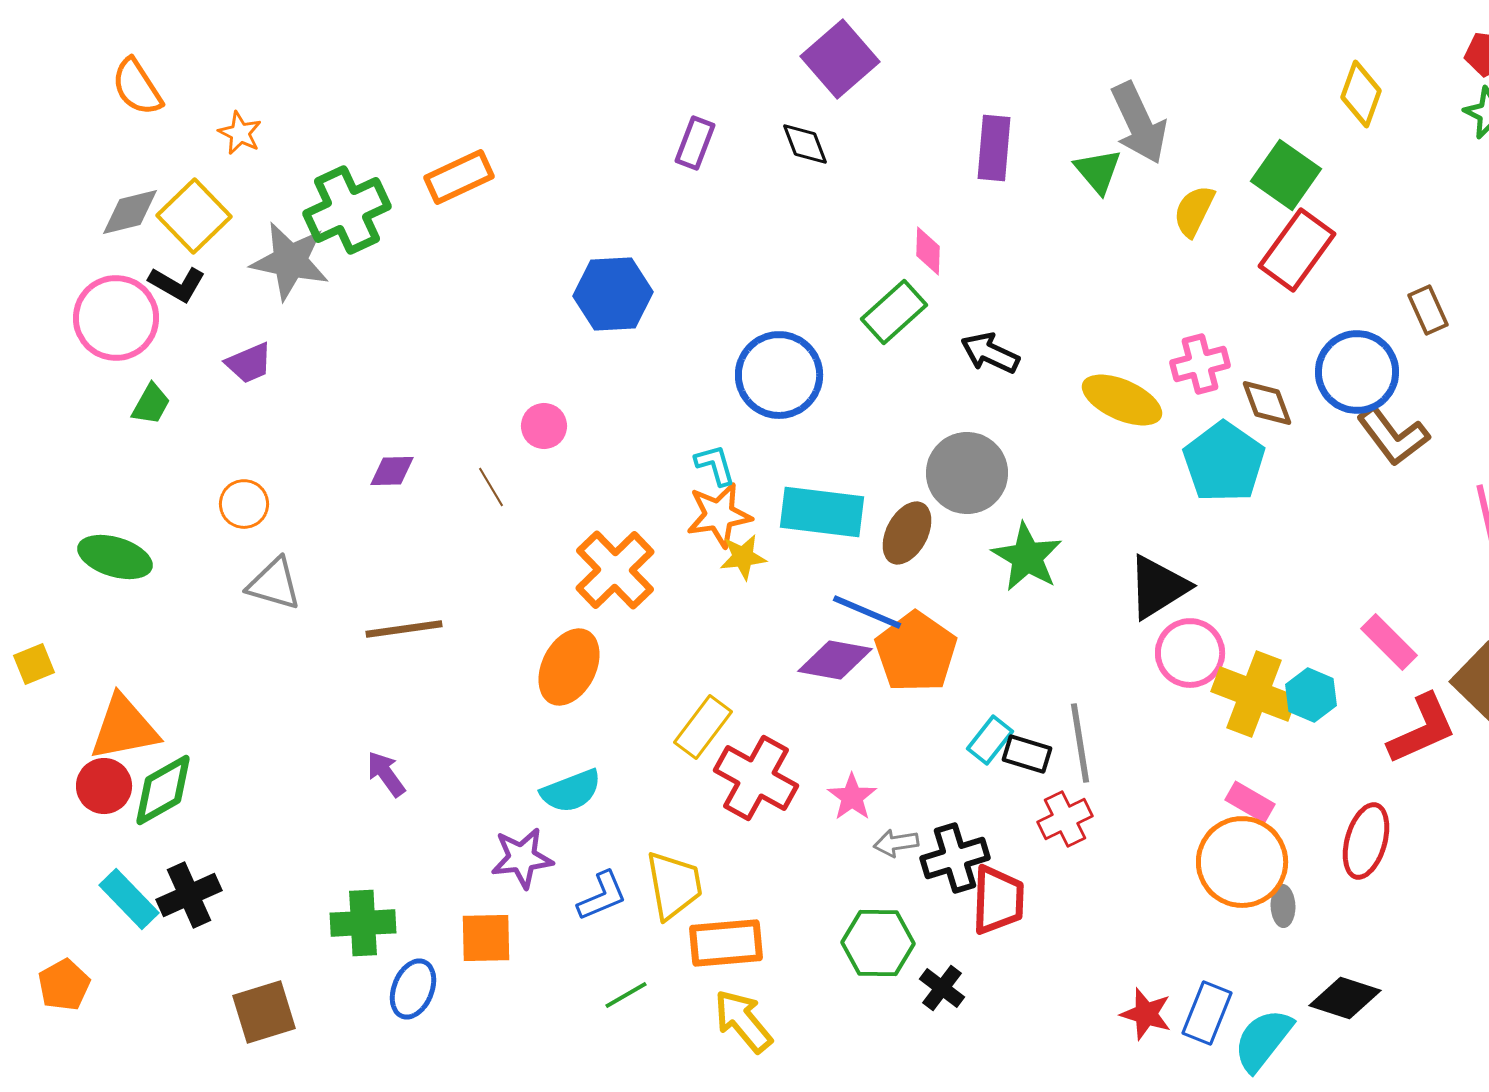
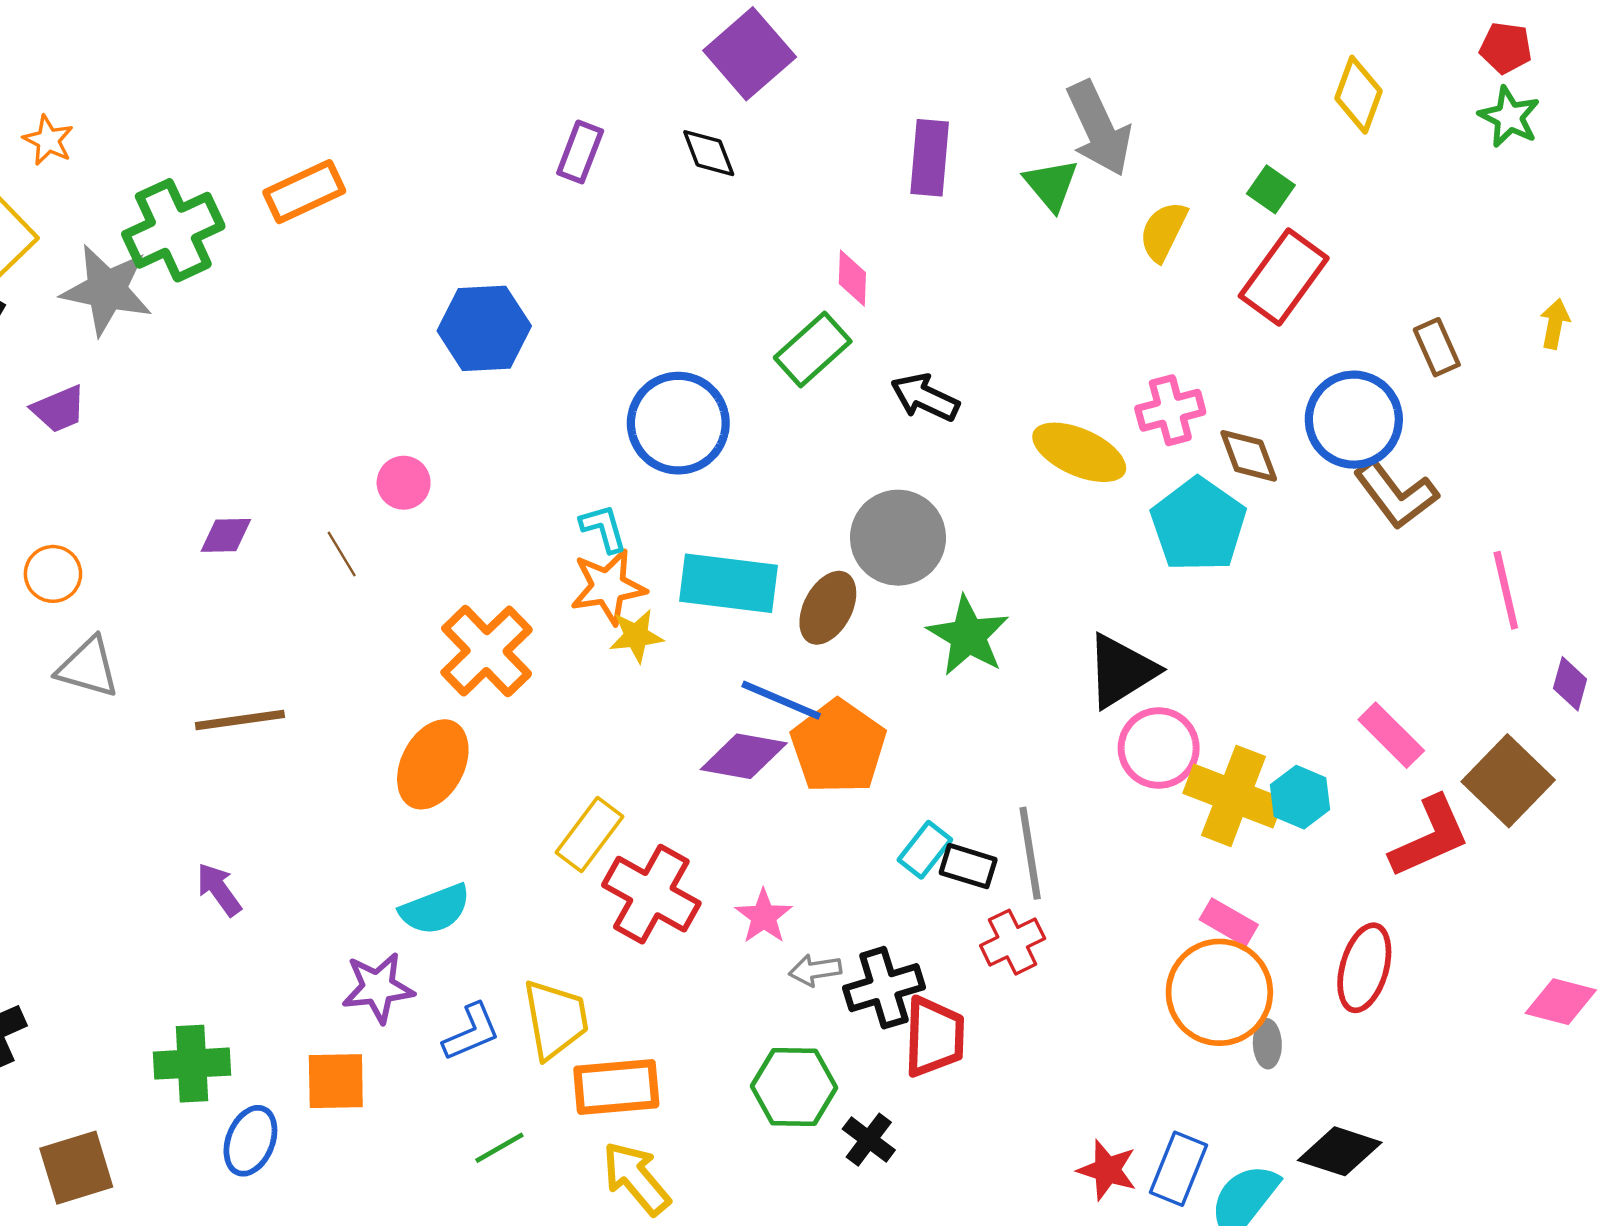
green square: (1286, 175) -> (1271, 189), size x0.6

